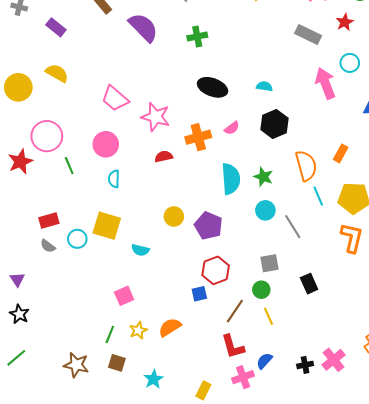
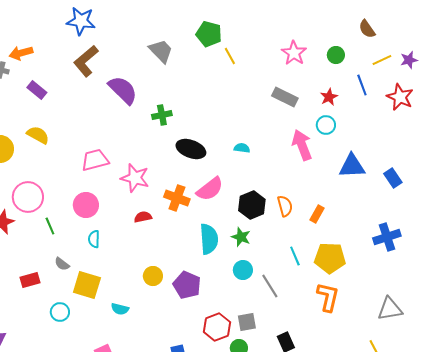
red star: (345, 22) -> (329, 97), moved
green cross: (197, 36) -> (162, 115), moved
pink trapezoid: (115, 99) -> (95, 160), turned 124
black hexagon: (275, 124) -> (252, 205), moved
pink semicircle: (232, 128) -> (210, 189), size x1.8
orange cross: (198, 137) -> (177, 198), turned 35
orange semicircle: (306, 166) -> (285, 206), moved, size x0.7
cyan circle: (77, 239) -> (60, 312), moved
gray semicircle: (48, 246) -> (62, 264), moved
red hexagon: (216, 270) -> (217, 327), moved

